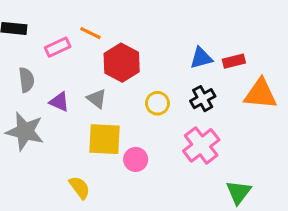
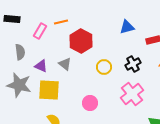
orange line: (90, 33) -> (61, 22), turned -40
pink rectangle: (58, 47) -> (40, 31), turned -35
blue triangle: (201, 58) -> (127, 27), moved
yellow square: (104, 139) -> (49, 90), moved

